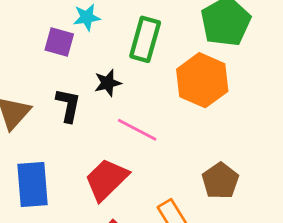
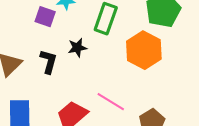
pink line: (137, 130) -> (111, 102), moved

